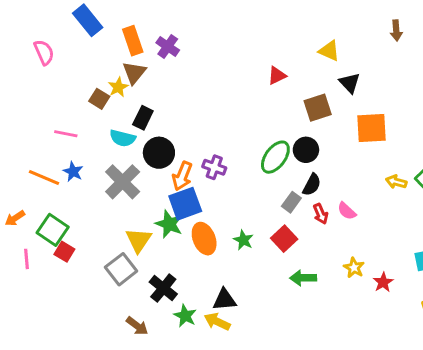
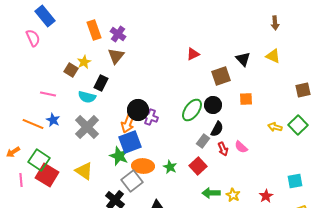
blue rectangle: (88, 20) -> (45, 16), moved
yellow triangle: (329, 51) -> (273, 56), moved
brown triangle: (134, 73) -> (116, 56), moved
orange square: (371, 128) -> (246, 99), moved, size x0.6
black circle: (159, 153) -> (138, 110), moved
orange ellipse: (204, 239) -> (143, 166), turned -65
yellow triangle: (139, 240) -> (84, 171), moved, turned -30
red square: (64, 252) -> (47, 175), size x1.6
yellow star: (354, 268) -> (233, 195), moved
gray square: (121, 269) -> (132, 181), moved

